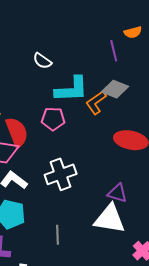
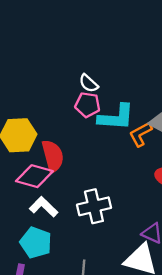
pink pentagon: (53, 119) -> (88, 105), moved

